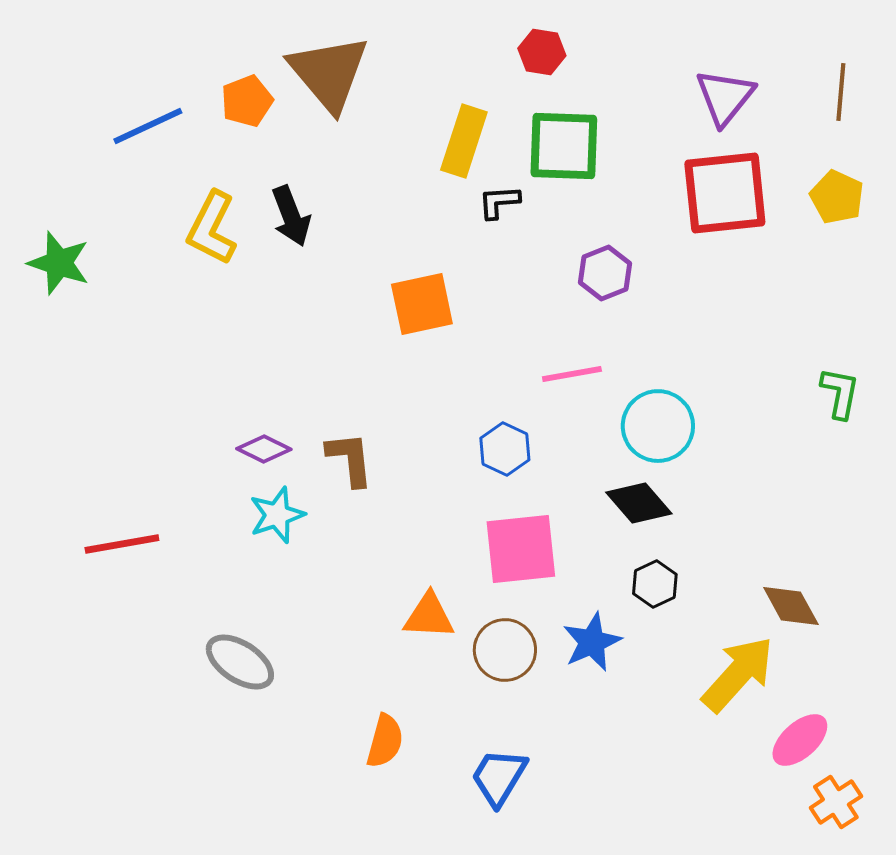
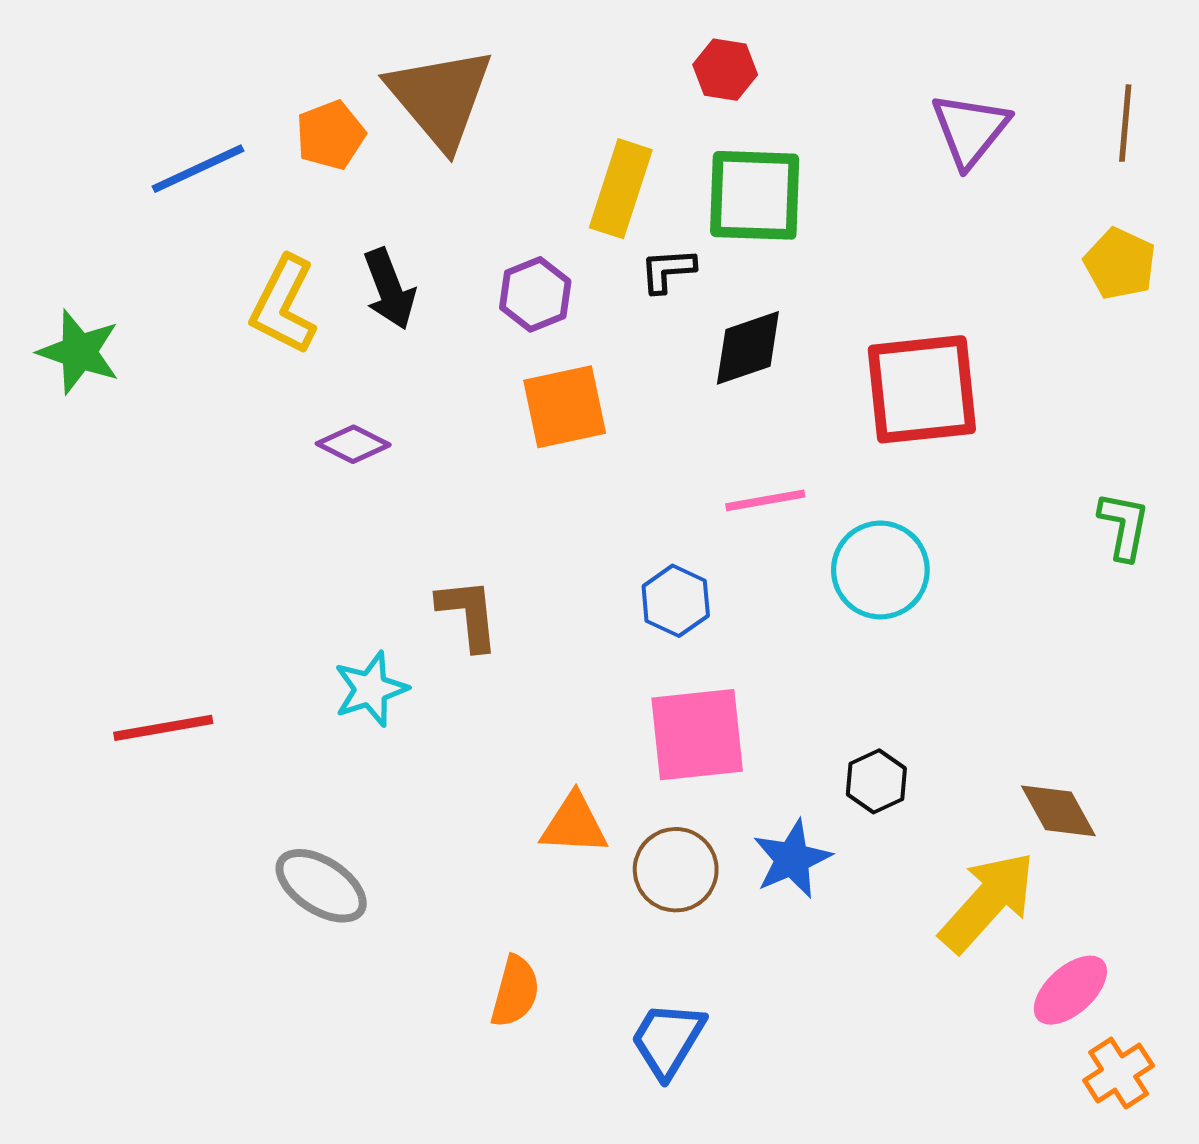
red square: (725, 193) -> (922, 389), moved
purple hexagon: (605, 273) -> (535, 294), moved
purple diamond: (264, 449) -> (353, 444), moved
black diamond: (639, 503) -> (748, 348), moved, turned -68

